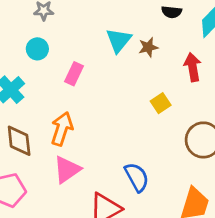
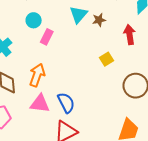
cyan circle: (37, 49) -> (34, 20), moved
pink triangle: (67, 170) -> (40, 104), turned 40
blue semicircle: (137, 177) -> (66, 103), moved

